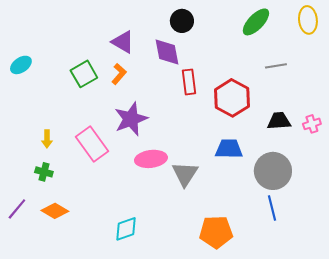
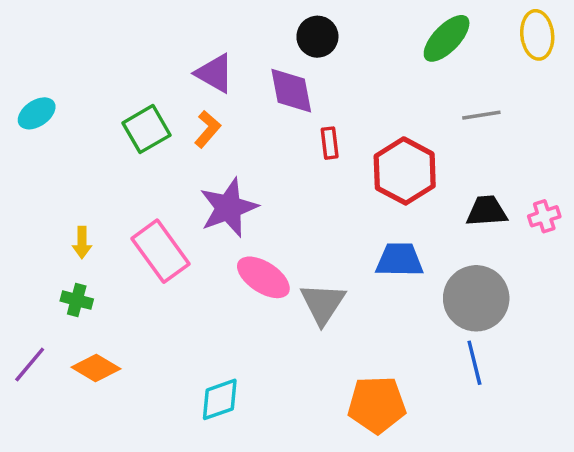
red rectangle: (189, 82) -> (330, 143), size x0.7
pink ellipse: (151, 159) -> (263, 277), turned 40

